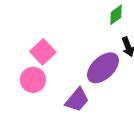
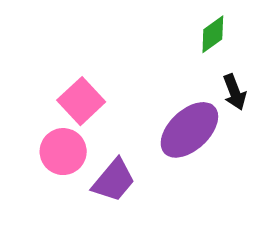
purple trapezoid: (77, 100) -> (114, 180), moved

